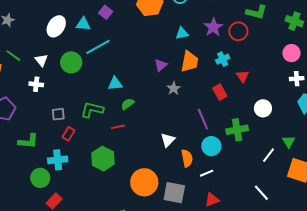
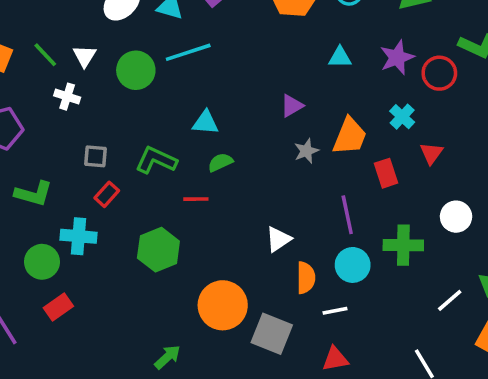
green line: (13, 56) -> (45, 55), moved
cyan cross: (223, 59) -> (402, 117), turned -32
orange trapezoid: (190, 61) -> (350, 136), moved

